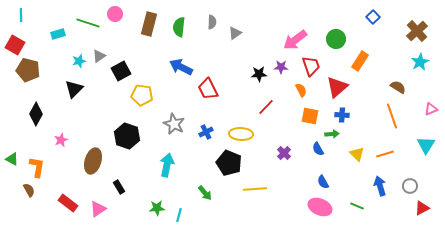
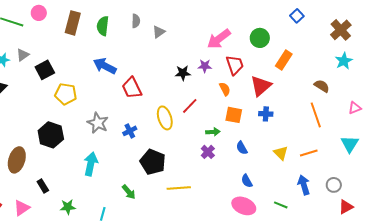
yellow ellipse: (241, 134) -> (165, 118), moved, turned 70
green arrow: (332, 134) -> (213, 132), moved
green star: (157, 208) -> (68, 207), moved

